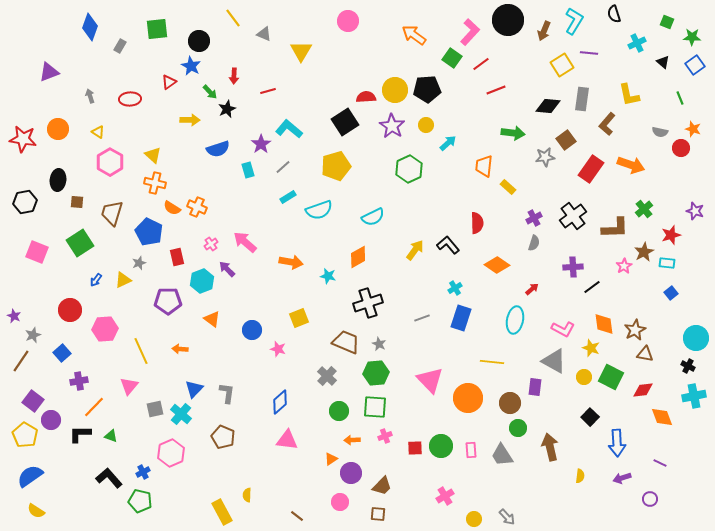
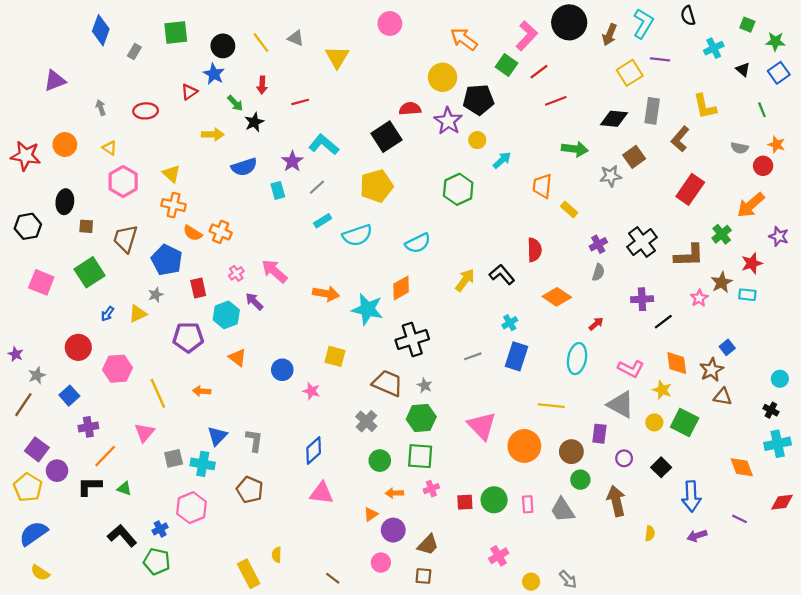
yellow line: (233, 18) -> (261, 43), moved
yellow circle: (395, 90) -> (443, 77), moved
purple star: (392, 126) -> (448, 121), moved
orange arrow: (631, 165) -> (751, 205), moved, turned 120
red rectangle: (591, 169) -> (690, 189), moved
cyan star: (328, 276) -> (367, 309), size x1.8
blue square: (671, 293) -> (727, 347), moved
yellow square: (299, 318) -> (335, 356), turned 36
cyan circle: (696, 338) -> (780, 379), size x0.6
red diamond: (643, 390) -> (782, 502), moved
cyan cross: (181, 414) -> (203, 464), turned -30
purple circle: (650, 499) -> (624, 458), moved

